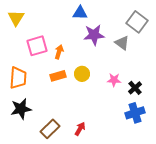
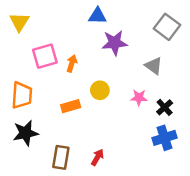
gray triangle: (122, 43) -> (154, 66), moved
orange rectangle: (58, 76) -> (71, 106), moved
brown rectangle: (50, 129) -> (61, 157), turned -36

